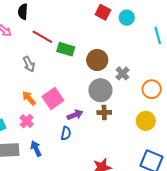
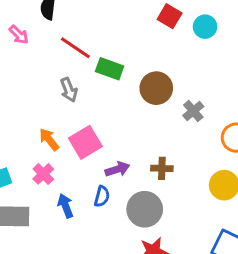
gray arrow: (29, 64) -> (69, 90), moved
gray circle: (100, 90) -> (145, 209), moved
blue arrow: (36, 149) -> (65, 206), moved

